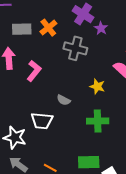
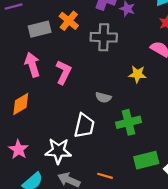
white trapezoid: (42, 121) -> (84, 126), turned -70
green cross: (98, 121) -> (128, 122), moved

